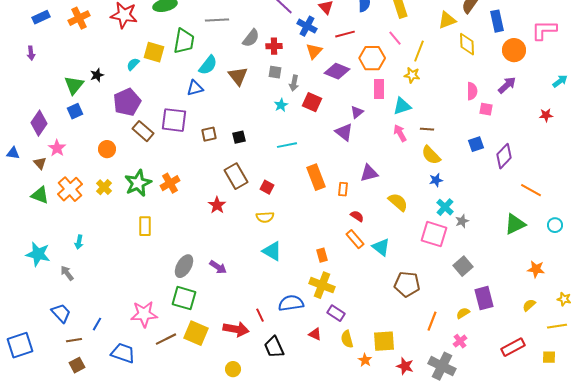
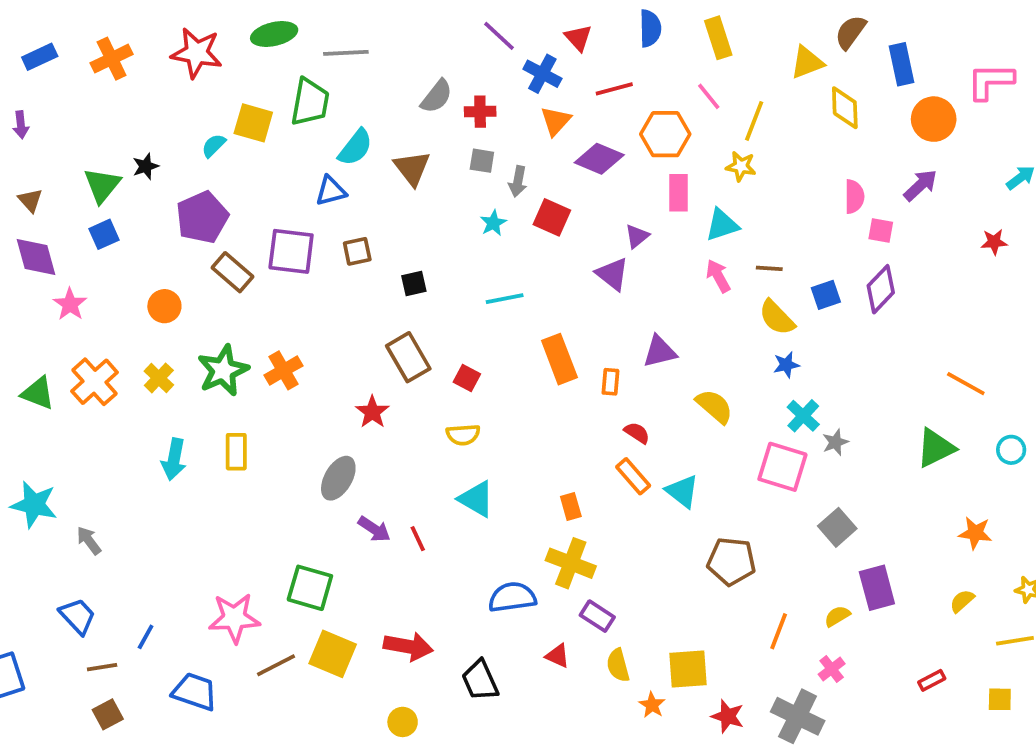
gray line: (217, 20) -> (346, 53), moved
purple diamond: (39, 123) -> (36, 257), turned -50
brown square: (209, 134) -> (357, 251), moved
blue square: (476, 144) -> (826, 295), moved
purple diamond: (504, 156) -> (881, 289), moved
brown triangle: (40, 163) -> (30, 200), moved
cyan arrow: (79, 242) -> (174, 459), moved, size x1.5
gray ellipse: (184, 266) -> (338, 478), moved
red line: (260, 315) -> (418, 539), moved
red rectangle: (513, 347) -> (932, 680), size x0.6

